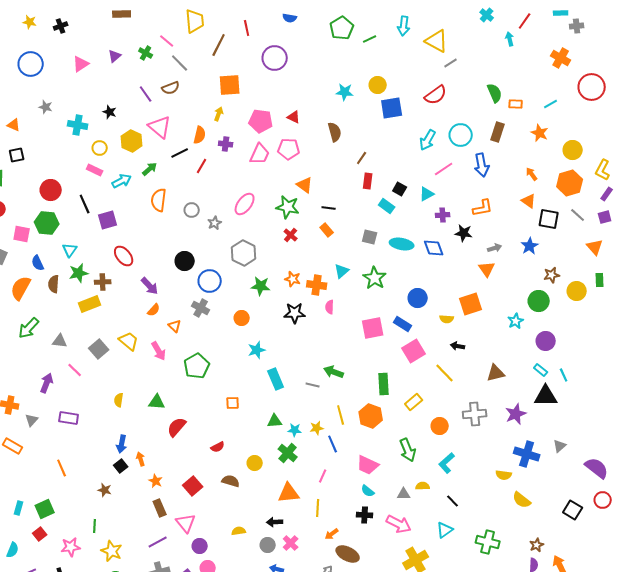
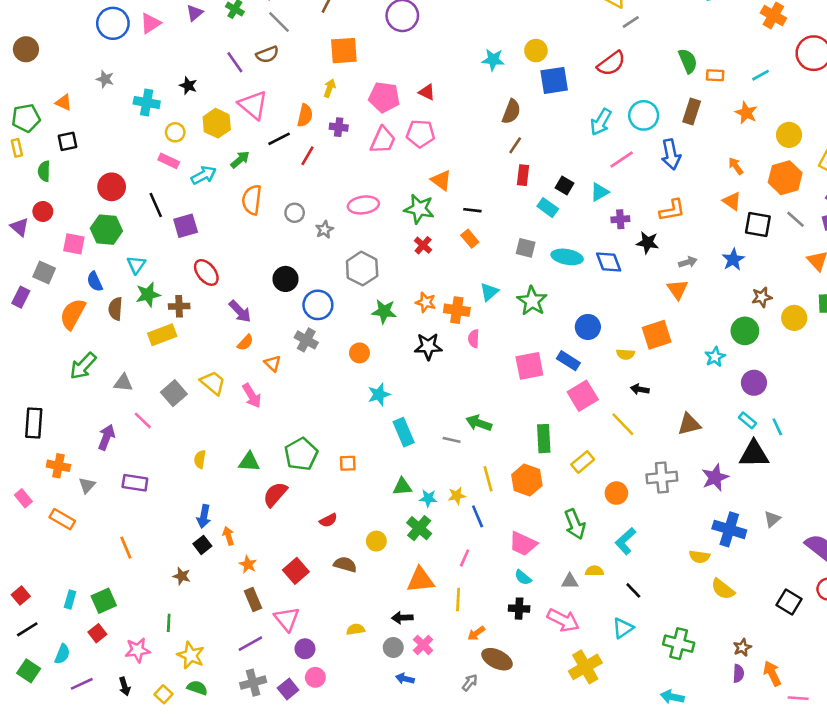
blue circle: (31, 64) -> (113, 23), moved
brown semicircle: (335, 132) -> (511, 112), moved, turned 36
pink ellipse: (245, 204) -> (363, 205), turned 45
green pentagon: (197, 366) -> (301, 454), moved

